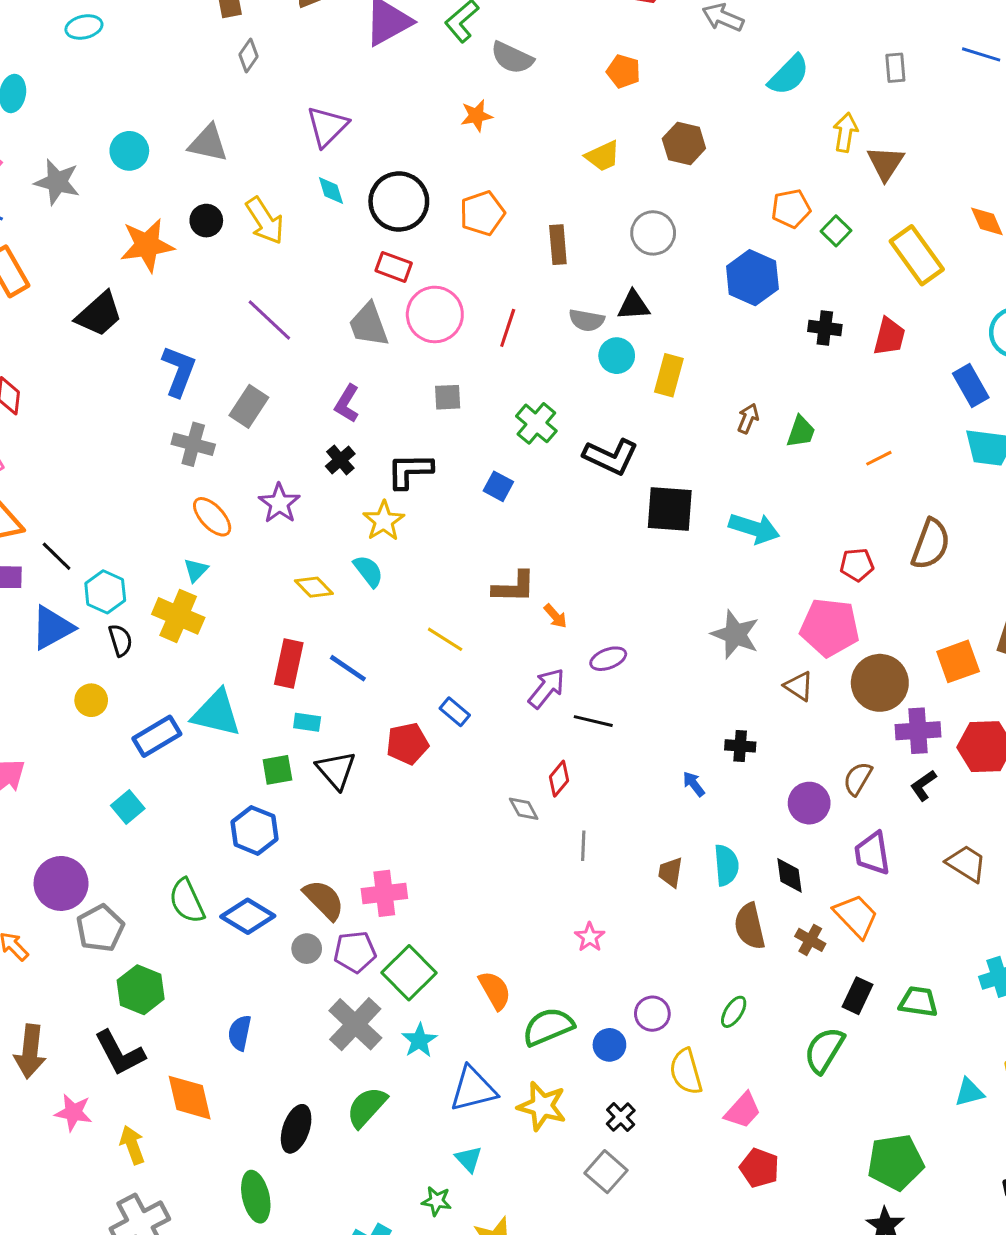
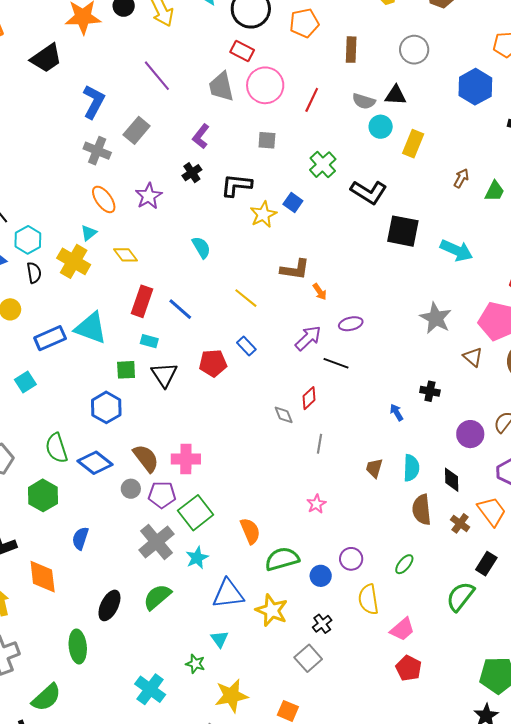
yellow star: (384, 521) -> (263, 214), moved
yellow diamond: (314, 587) -> (125, 255), moved
green hexagon: (141, 990) -> (43, 495), moved

